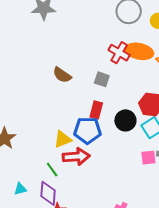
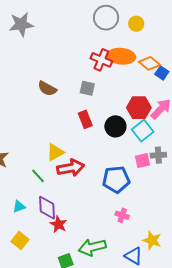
red rectangle: (96, 110) -> (85, 119), turned -30
blue pentagon: (87, 130) -> (116, 179), moved
green line: (52, 170) -> (38, 176), moved

